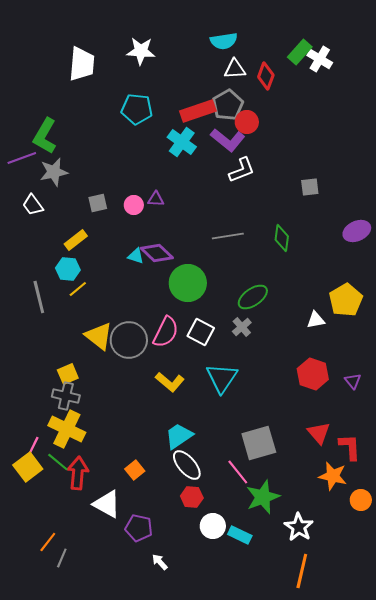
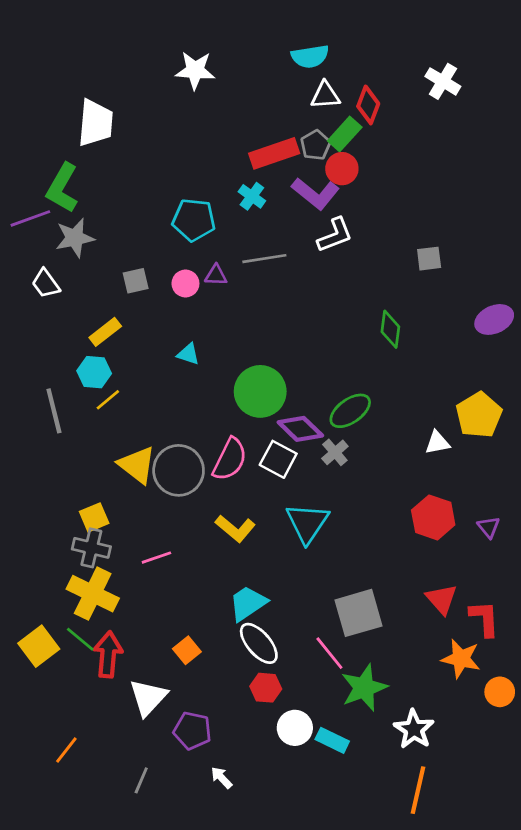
green rectangle: (300, 52) -> (345, 134), moved
white trapezoid: (82, 64) -> (96, 123), moved
gray pentagon: (228, 105) -> (316, 145), size x0.7
cyan pentagon: (137, 109) -> (194, 220), moved
cyan cross: (182, 142) -> (252, 196), size x0.7
gray line: (228, 236) -> (264, 259), moved
purple diamond: (157, 253) -> (300, 429), moved
pink line: (33, 447) -> (156, 558), moved, turned 45
white triangle: (107, 504) -> (148, 697), turned 44
gray line: (62, 558) -> (141, 780), moved

